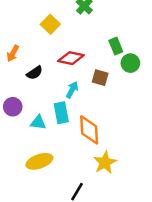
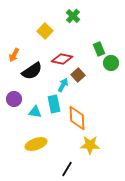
black semicircle: (35, 73) -> (32, 71), size x1.5
brown square: (100, 78) -> (78, 75), moved, turned 32
yellow star: (105, 163) -> (90, 145), turned 30

